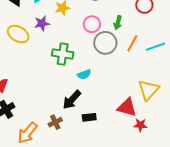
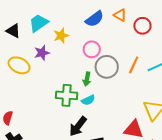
green arrow: (118, 23) -> (87, 79), moved
green cross: (63, 54) -> (67, 95), moved

